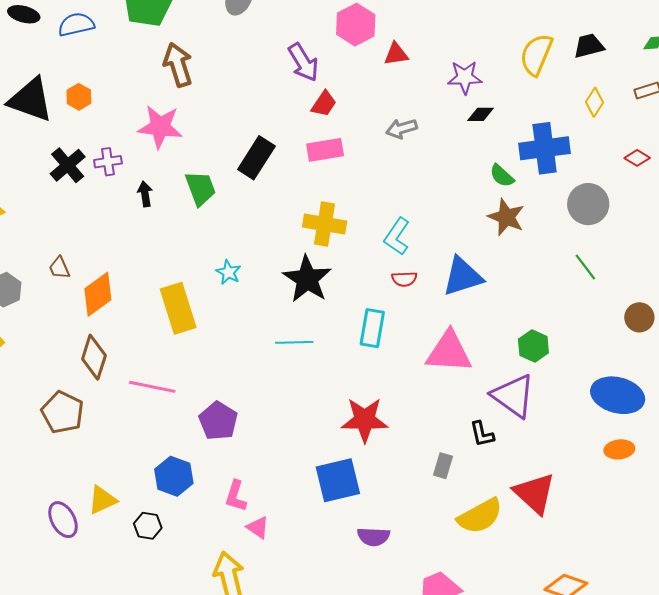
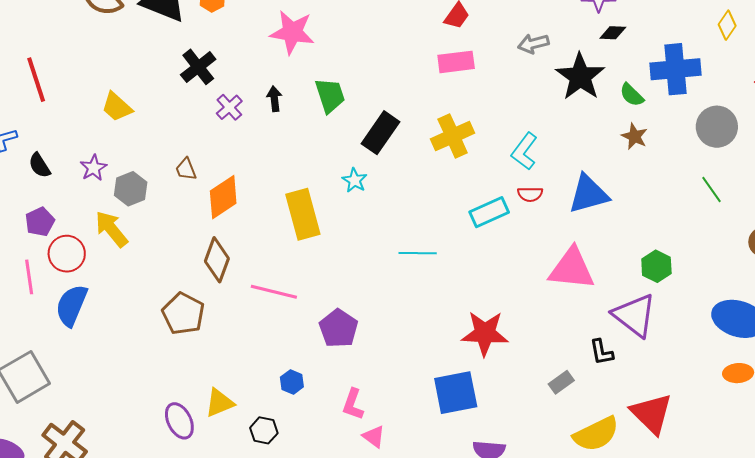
black rectangle: (256, 158) -> (381, 133), moved
purple cross: (108, 162) -> (229, 107), moved, turned -36
brown star: (506, 217) -> (634, 136), size x0.7
yellow cross: (325, 224) -> (453, 136), turned -36
black star: (307, 279) -> (580, 77), moved
cyan rectangle: (372, 328) -> (489, 212), moved, turned 54
gray rectangle: (443, 466) -> (561, 382), turned 35
blue hexagon: (174, 476) -> (292, 382), size x0.6

